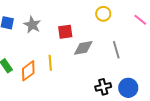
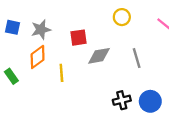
gray star: (32, 25) -> (41, 30), turned 30
orange diamond: (28, 71) -> (38, 57), moved

